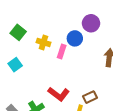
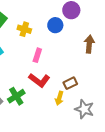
pink rectangle: (62, 52) -> (37, 55), moved

